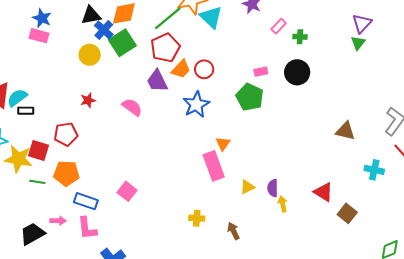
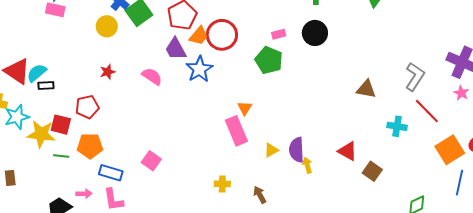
red circle: (204, 69) -> (222, 35), size x1.6
blue star: (196, 104) -> (199, 69), moved
purple semicircle: (273, 188) -> (297, 150), size x1.4

